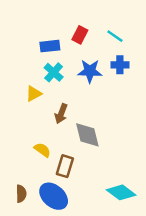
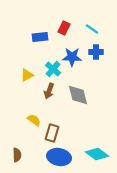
cyan cross: (54, 72) -> (53, 69), moved
gray diamond: (87, 135) -> (78, 95), moved
blue ellipse: (54, 196) -> (59, 157), moved, turned -30

